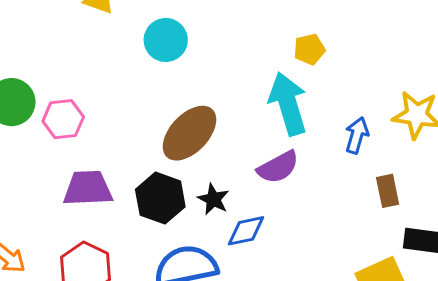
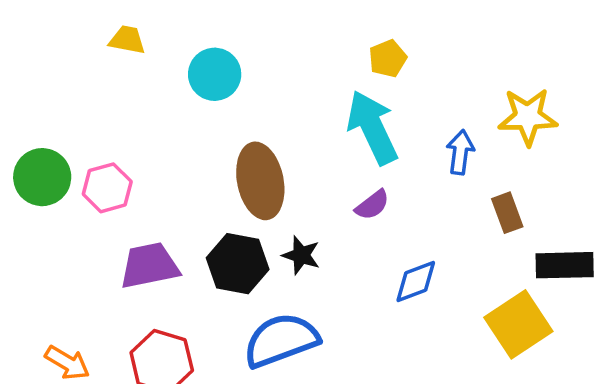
brown ellipse: (189, 133) -> (260, 181), turned -46
purple semicircle: (278, 167) -> (372, 205), size x0.7
blue diamond: (246, 231) -> (416, 281), moved

